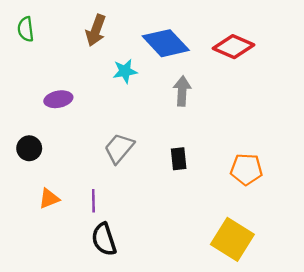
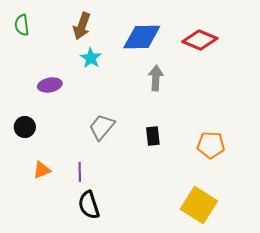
blue diamond: (166, 43) -> (142, 37), turned -48
cyan star: (125, 71) -> (91, 58), moved, turned -30

